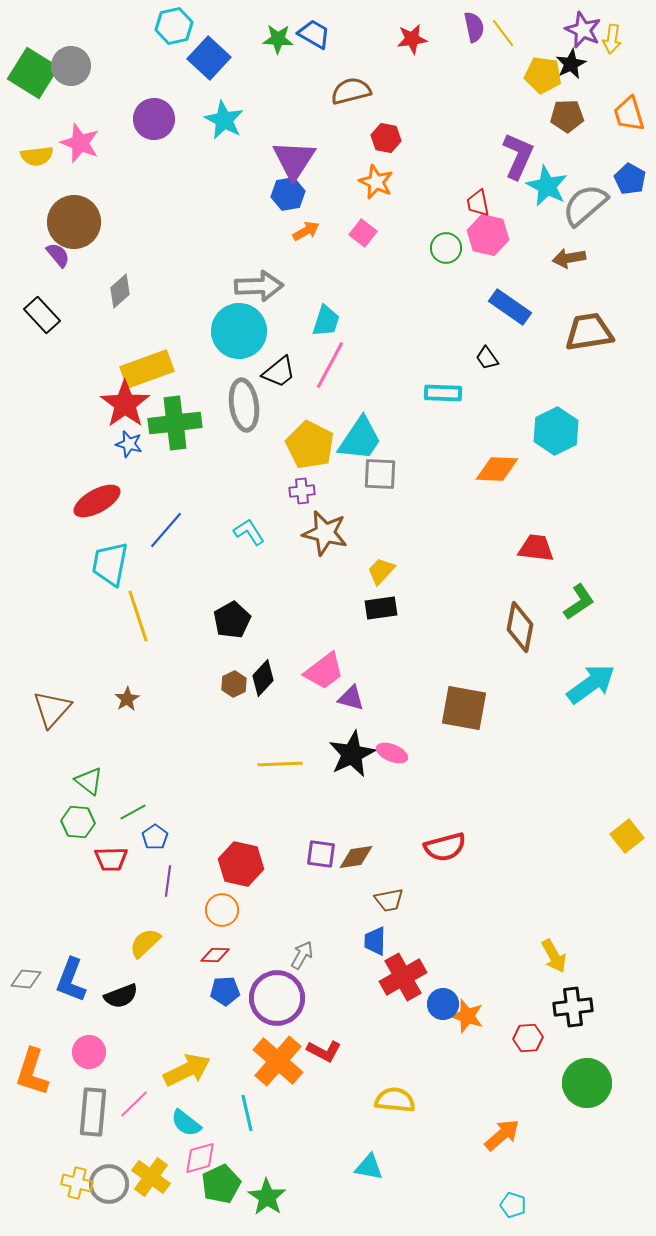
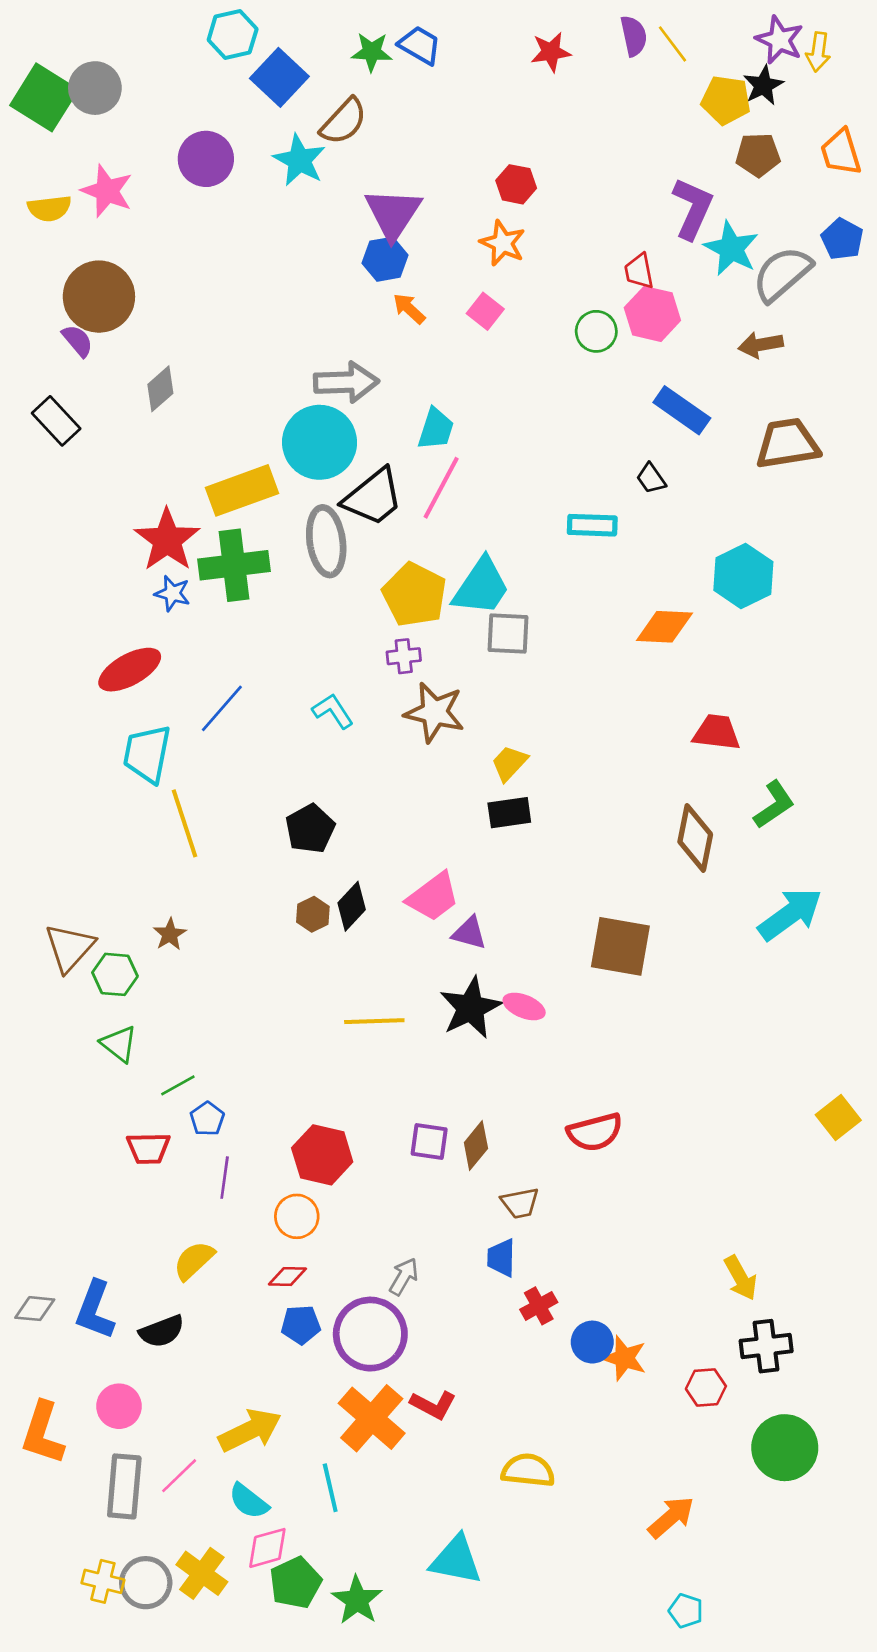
brown semicircle: (351, 91) -> (344, 121), moved, turned 147
orange arrow: (306, 231) -> (409, 309), turned -108
yellow rectangle: (147, 369) -> (242, 490), moved
black trapezoid: (279, 372) -> (373, 497), size x1.4
green hexagon: (78, 822) -> (115, 974), moved
brown diamond: (356, 857) -> (476, 1146), turned -42
red cross: (403, 977) -> (539, 1306), size x0.6
cyan triangle: (369, 1167) -> (456, 1560), moved, size x1.4

